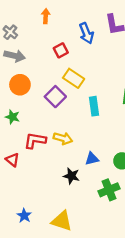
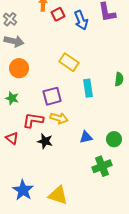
red square: (61, 50) -> (58, 14), moved
purple square: (55, 97) -> (52, 96), moved, turned 30
black star: (71, 176) -> (45, 141), moved
blue star: (24, 216) -> (23, 190), size x1.5

